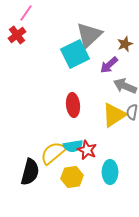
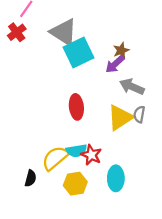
gray triangle: (89, 35) -> (64, 32), moved, turned -44
brown star: (125, 44) -> (121, 50), moved
black semicircle: (30, 172) -> (31, 178), size x0.6

